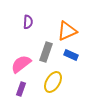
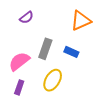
purple semicircle: (28, 22) -> (27, 17), turned 48
orange triangle: (67, 31) -> (81, 21), moved

